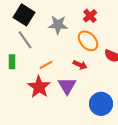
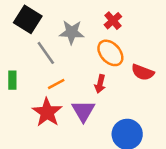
gray line: (25, 40) -> (46, 53), moved
red arrow: (80, 65) -> (100, 84), turned 80

